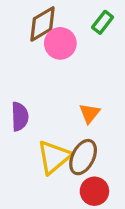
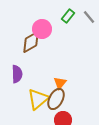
brown diamond: (42, 24) -> (31, 42), moved
orange triangle: (90, 113) -> (60, 83), moved

